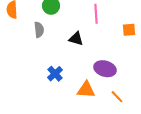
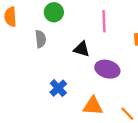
purple ellipse: (105, 69) -> (107, 69), moved

